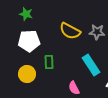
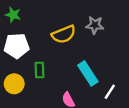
yellow semicircle: (70, 31) -> (64, 34), turned -50
gray star: (97, 32) -> (95, 25), moved

